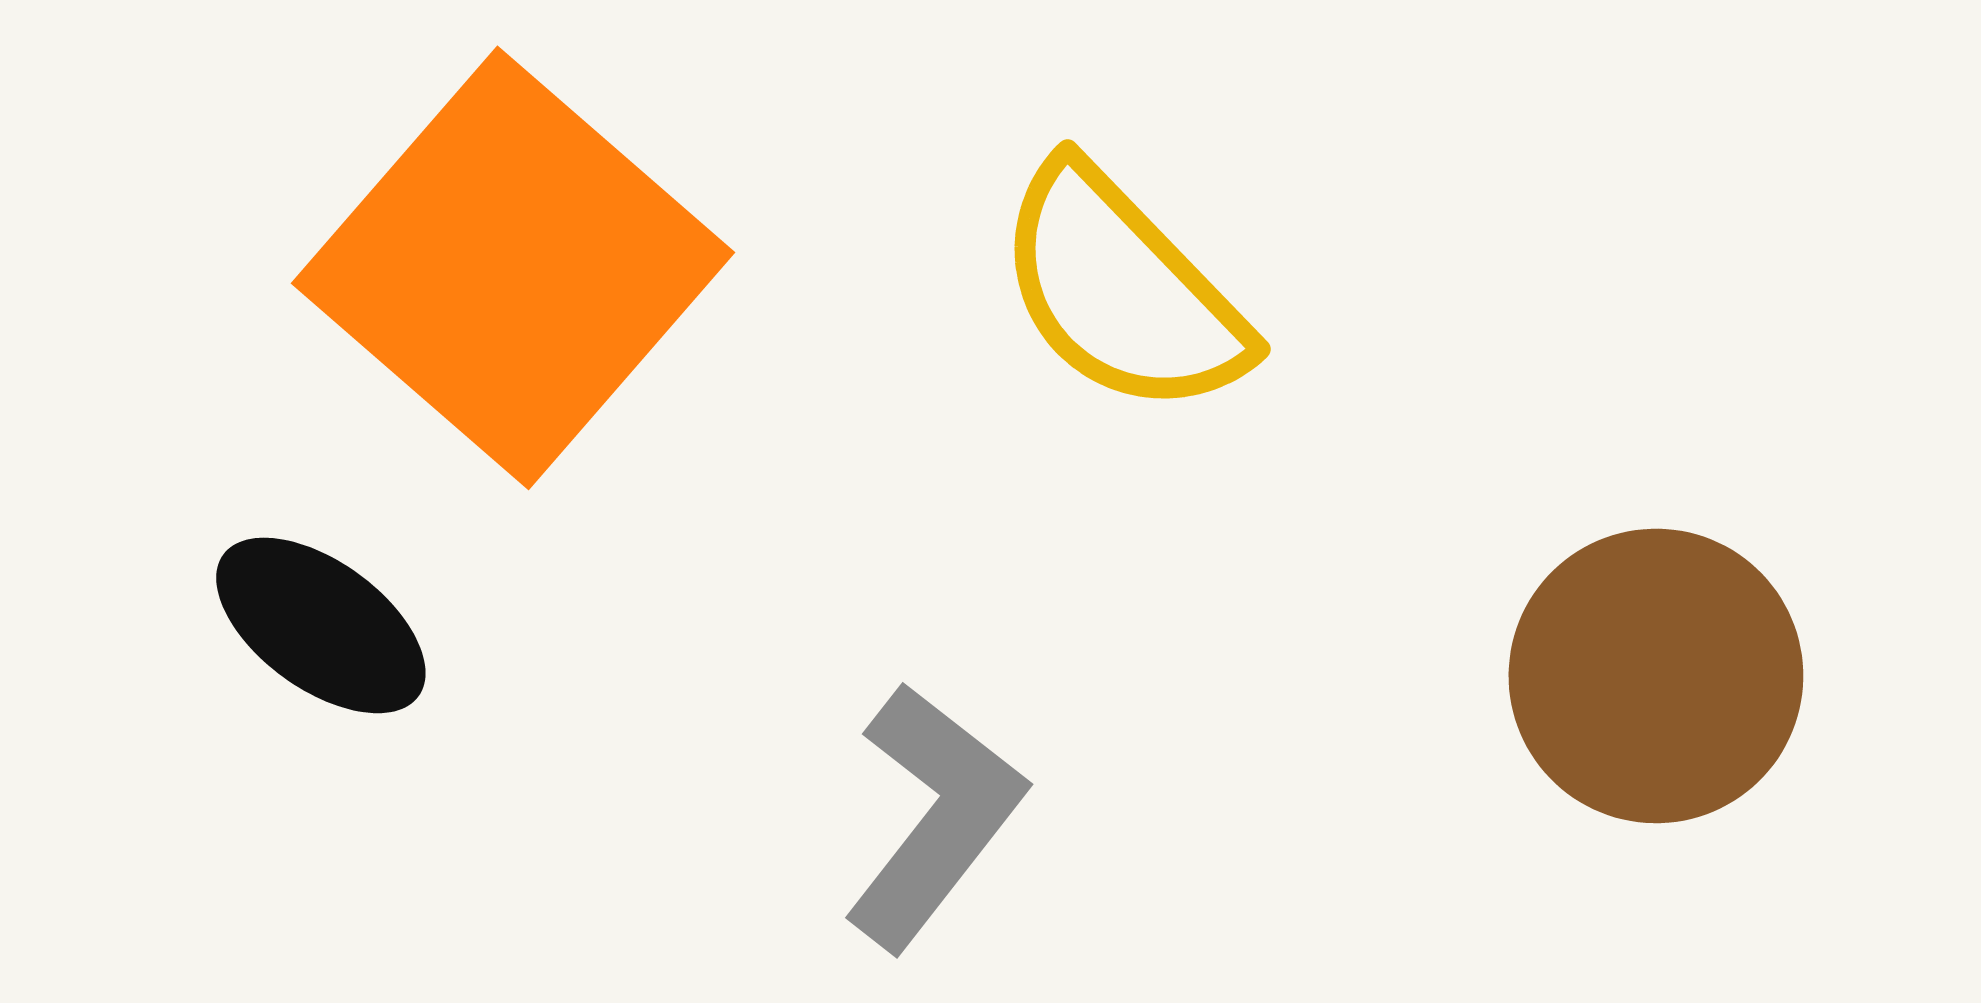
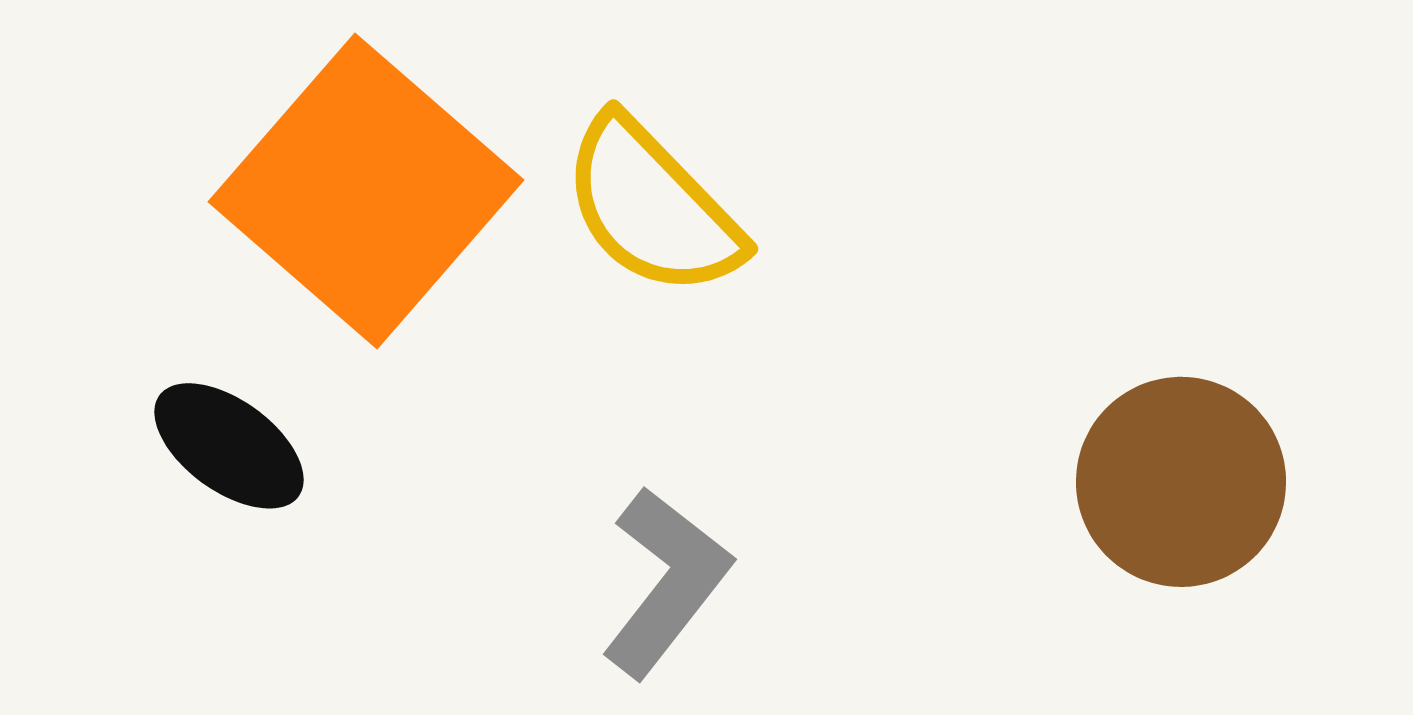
yellow semicircle: (1122, 290) -> (652, 207), moved

